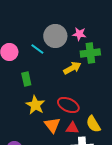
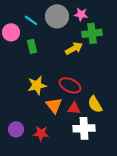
cyan line: (37, 49) -> (31, 20), moved
green rectangle: (26, 79) -> (32, 46), moved
yellow star: (35, 105) -> (37, 85), turned 30

